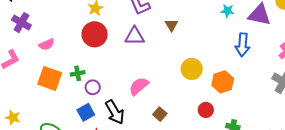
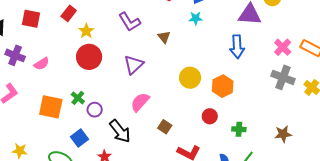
cyan star: (227, 11) -> (196, 18), moved
purple triangle: (135, 36) -> (134, 65), moved, turned -35
pink semicircle: (47, 44) -> (42, 64), moved
green cross: (78, 73) -> (78, 98), turned -32
blue square: (86, 112) -> (80, 138), moved

